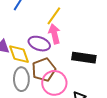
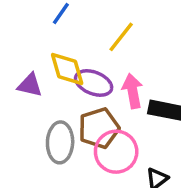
pink arrow: (54, 34) -> (133, 91), moved
yellow diamond: (19, 54) -> (67, 69), moved

